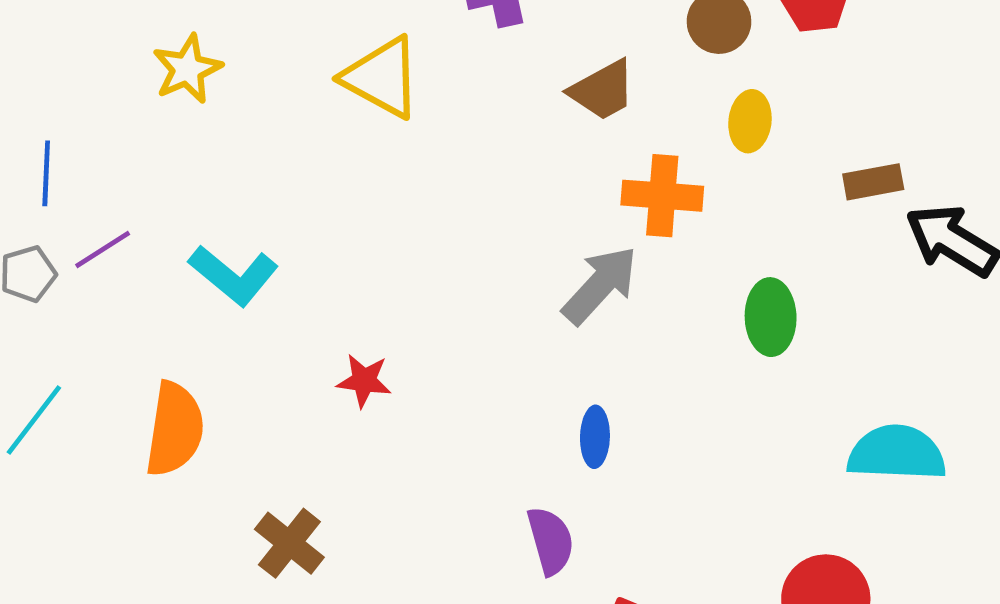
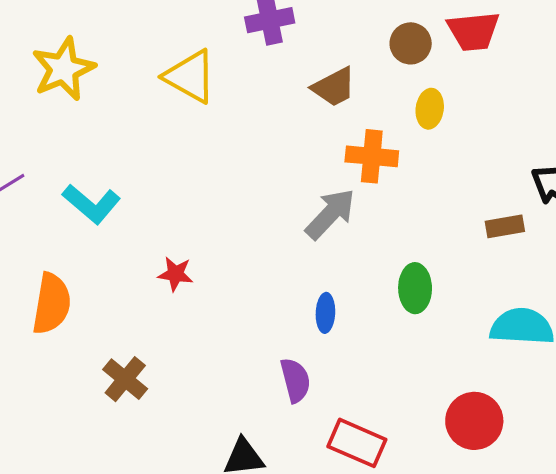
yellow star: (187, 69) -> (63, 69), size x1.4
brown rectangle: (873, 182) -> (505, 226), moved
green ellipse: (771, 317) -> (415, 288), moved

